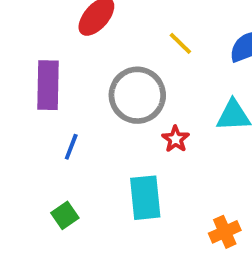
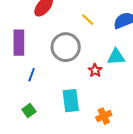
red star: (176, 139) -> (95, 70), moved
orange cross: (225, 232) -> (104, 116), moved

